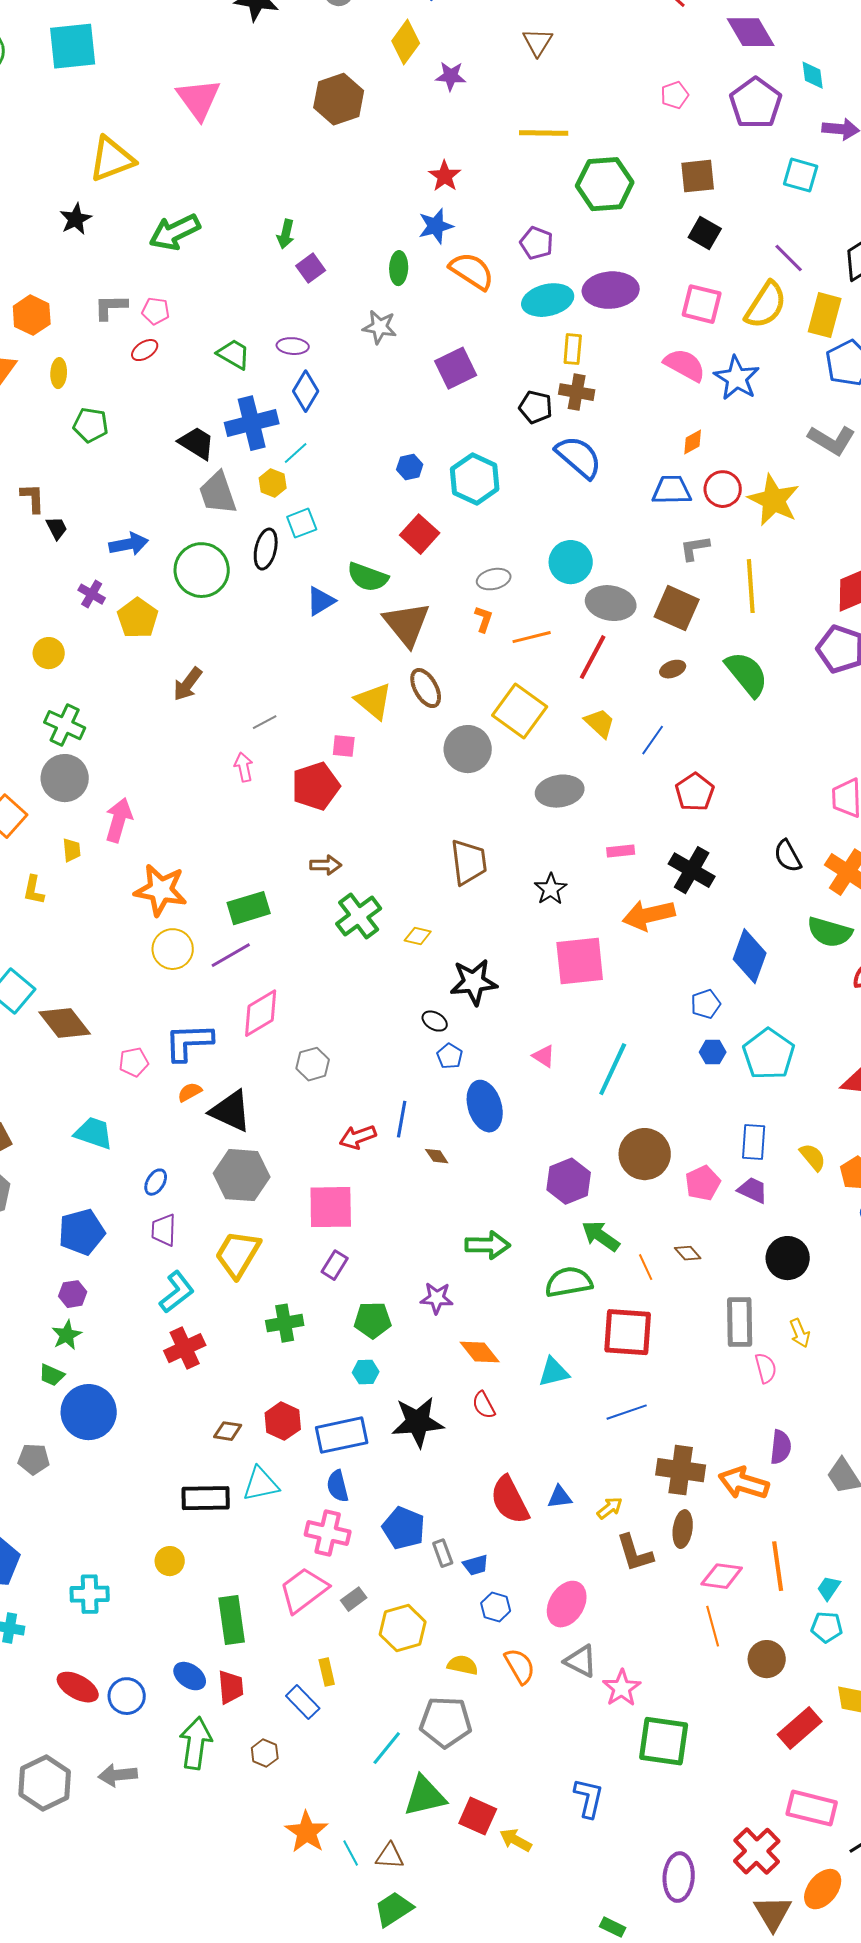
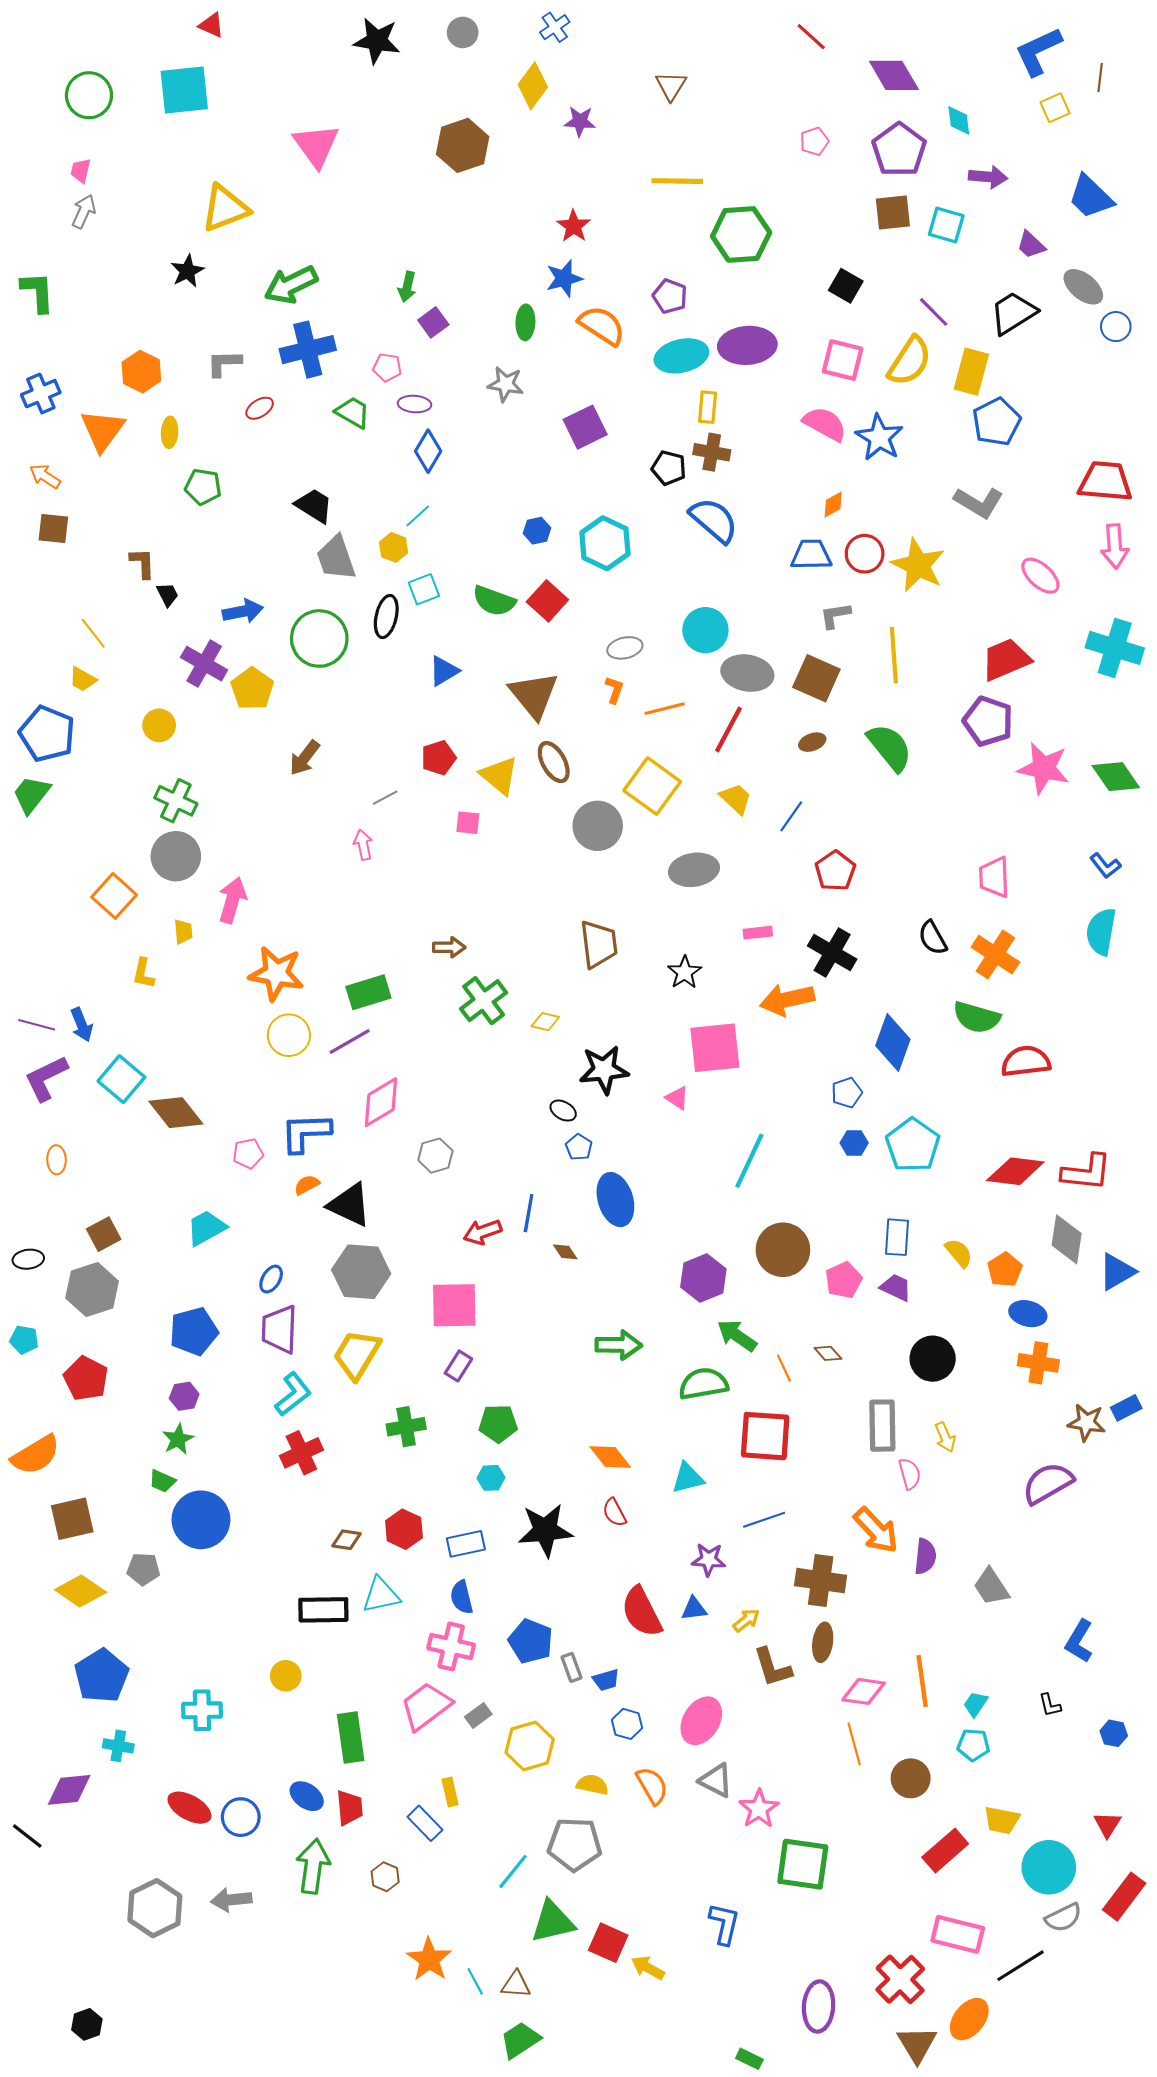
brown square: (698, 176) -> (893, 212), moved
pink pentagon: (156, 311) -> (387, 367), moved
blue cross: (252, 423) -> (308, 350), moved
green semicircle: (368, 577) -> (494, 601), moved
purple cross: (92, 594) -> (204, 664), size x1.6
red pentagon: (316, 786) -> (439, 758), moved, size x0.7
pink triangle: (544, 1056) -> (677, 1098), moved
cyan trapezoid: (94, 1133) -> (206, 1228), turned -48
purple trapezoid: (164, 1230) -> (279, 1329), size x1.4
purple star: (437, 1298) -> (709, 1560), moved
blue rectangle: (342, 1435) -> (466, 1544), size x0.7
orange arrow: (744, 1483) -> (876, 1530), moved, turned -150

